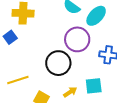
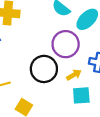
yellow arrow: (70, 92) -> (74, 75), moved

